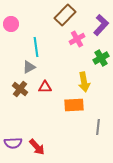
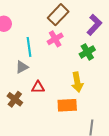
pink cross: (77, 39) -> (55, 39), moved
green cross: (101, 58) -> (87, 52), moved
brown cross: (20, 89) -> (15, 99), moved

